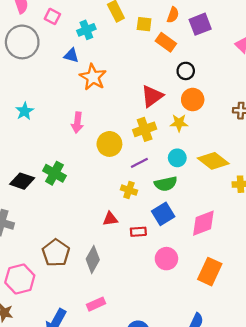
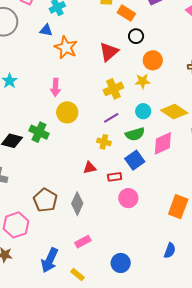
black circle: (186, 71) -> (136, 36), moved
red triangle: (152, 96) -> (109, 52), moved
yellow circle: (109, 144) -> (67, 112), moved
pink diamond: (203, 223) -> (163, 143), moved
pink circle: (166, 259) -> (128, 198), moved

